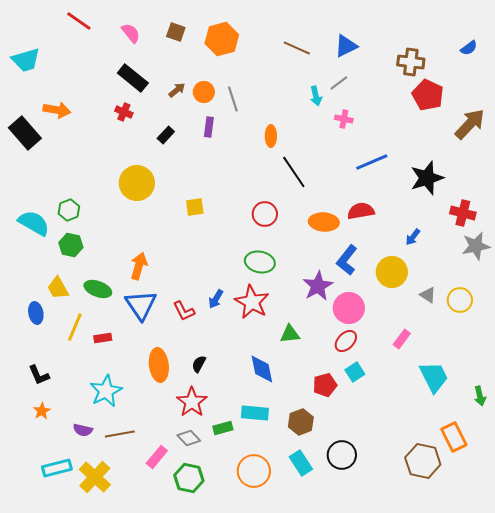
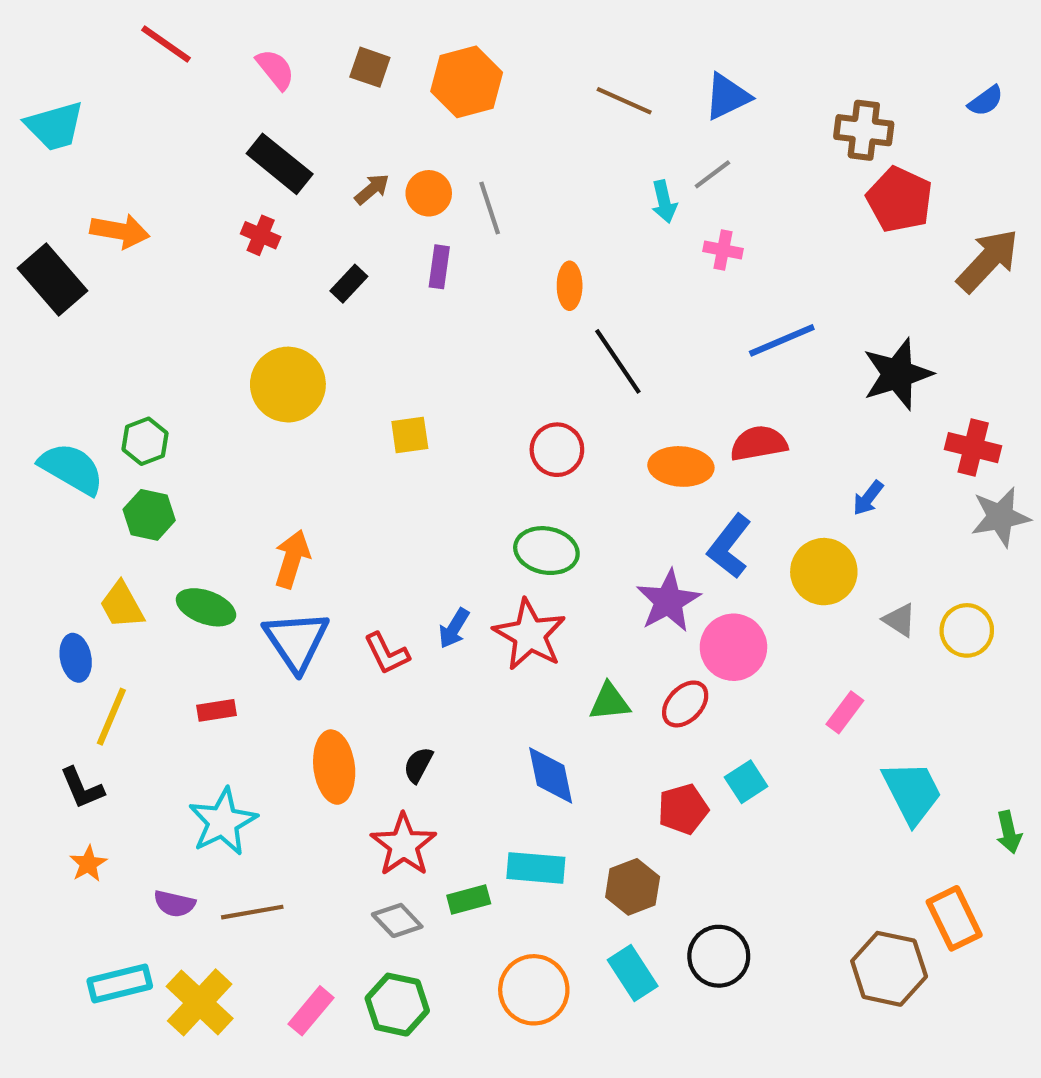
yellow line: (75, 327) -> (111, 717), moved
red ellipse: (346, 341) -> (685, 704), moved
pink rectangle: (157, 457) -> (311, 1011), moved

